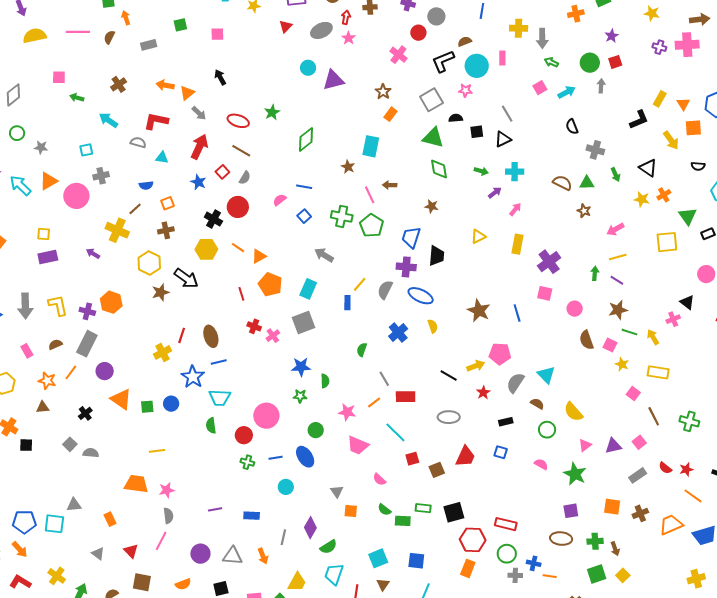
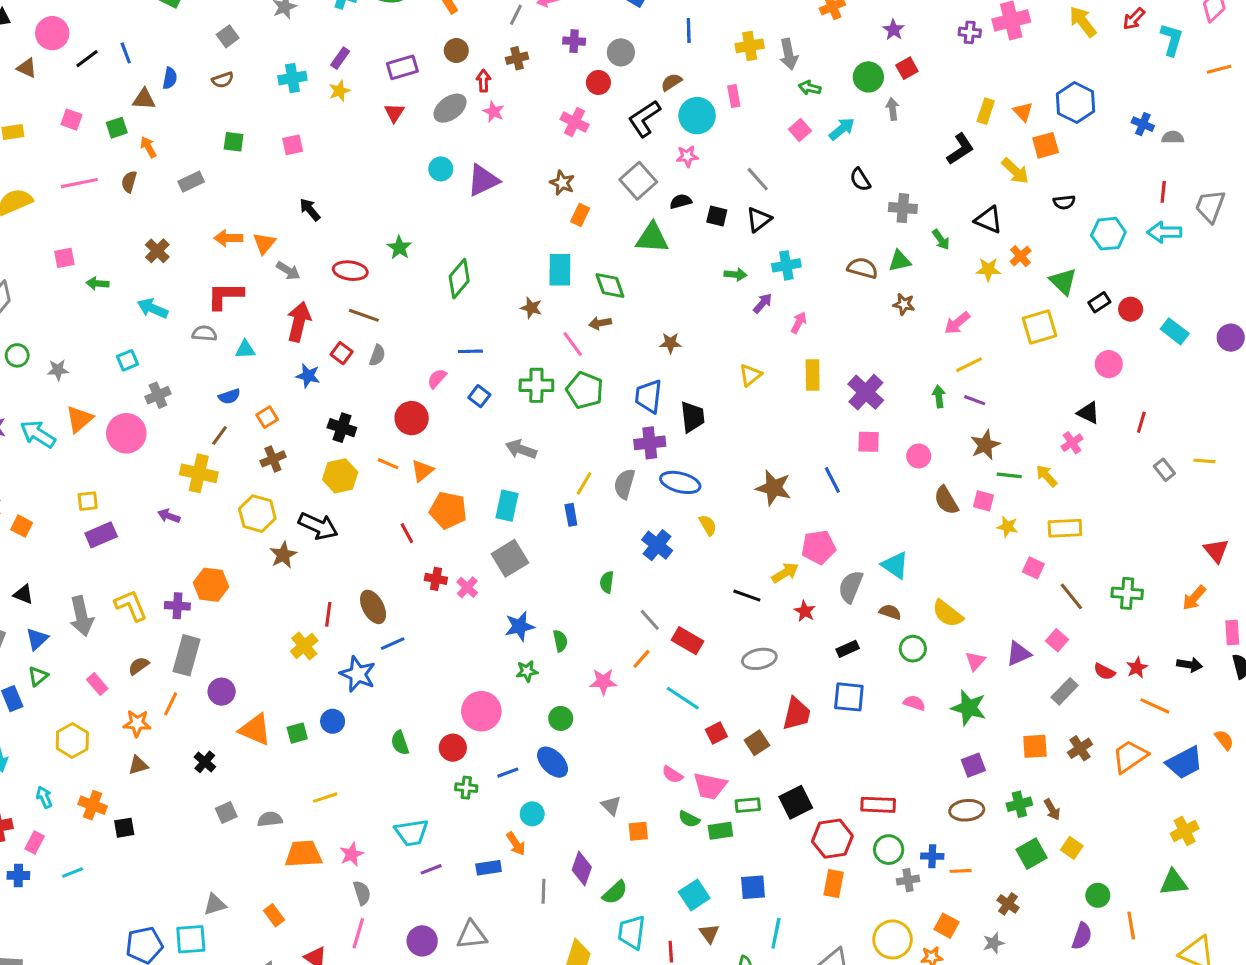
green square: (180, 25) -> (234, 142), turned 32
black square: (477, 132) -> (717, 216), turned 32
green diamond: (439, 169) -> (610, 286), moved
red circle: (238, 207) -> (412, 418), moved
red rectangle: (406, 397) -> (688, 641), turned 42
cyan trapezoid: (220, 398) -> (412, 833), moved
gray square: (70, 444) -> (226, 813), moved, turned 32
pink trapezoid: (358, 445) -> (710, 786), moved
blue square: (501, 452) -> (849, 697), size x1.5
gray semicircle: (91, 453) -> (270, 819), moved
orange arrow: (263, 556) -> (516, 844), moved

